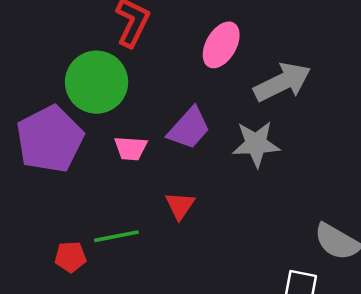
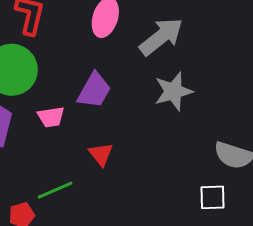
gray star: (256, 144) -> (173, 91), moved

